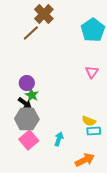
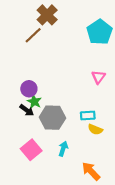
gray hexagon: (27, 119) -> (52, 118), moved
cyan rectangle: (94, 131) -> (88, 116), moved
orange arrow: (85, 160) -> (91, 171), turned -108

